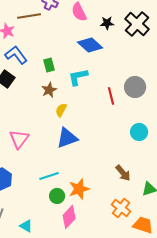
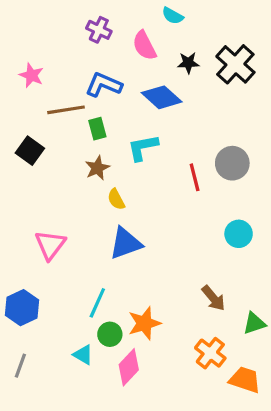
brown line: (29, 16) -> (66, 110), moved
blue L-shape: (16, 55) -> (104, 85), moved, turned -30
yellow semicircle: (61, 110) -> (116, 199), turned -56
cyan line: (49, 176) -> (97, 303), turned -48
cyan triangle: (26, 226) -> (83, 355), moved

